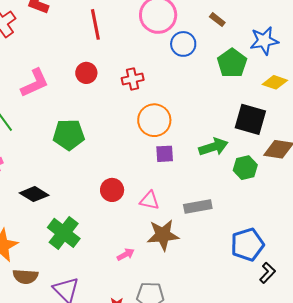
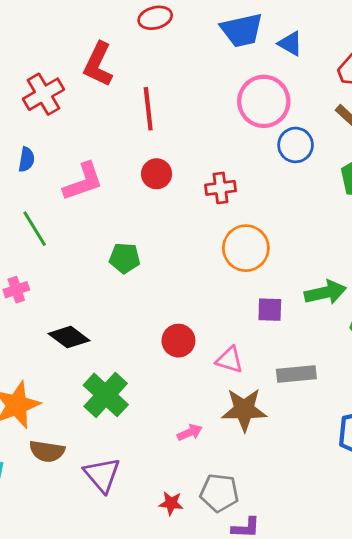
red line: (95, 24) -> (148, 109), moved
green pentagon: (69, 135) -> (125, 258), size x0.7
purple square: (165, 154) -> (270, 310), moved

